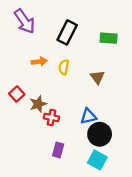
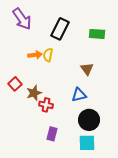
yellow semicircle: (64, 67) -> (48, 55), moved
blue triangle: (88, 116) -> (79, 95), moved
cyan square: (97, 160) -> (87, 143), turned -30

